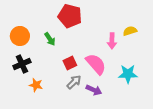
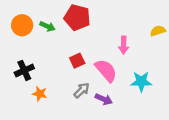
yellow semicircle: (130, 31) -> (158, 31), moved
orange circle: (20, 36) -> (22, 25), moved
green arrow: (50, 39) -> (47, 26), moved, turned -32
red square: (70, 63) -> (77, 61), moved

